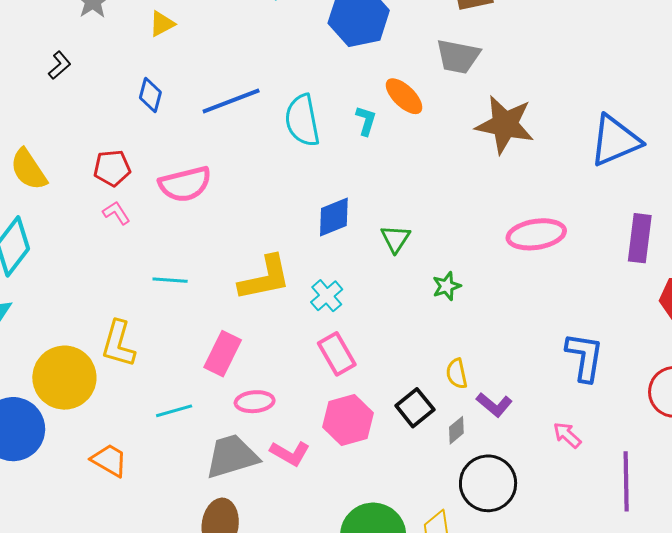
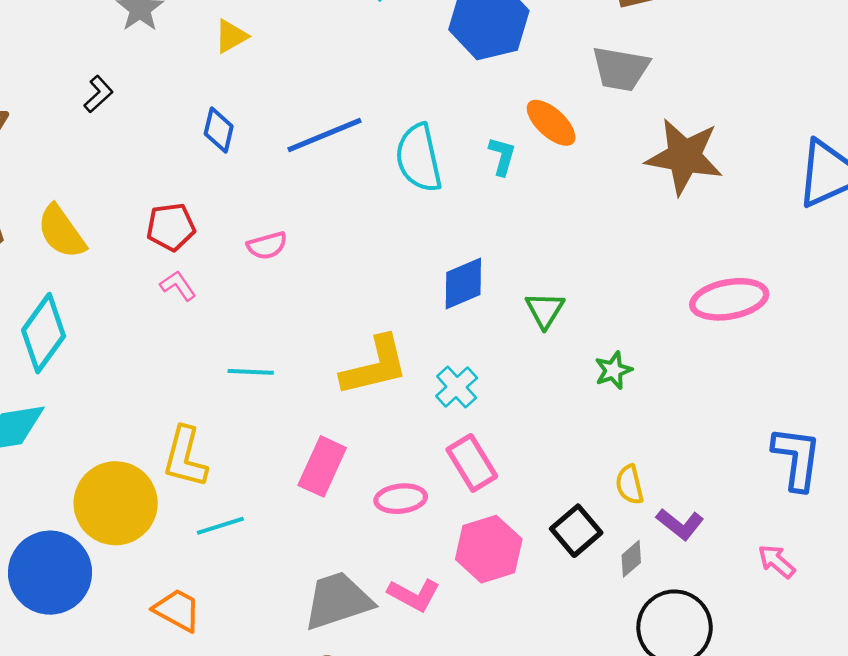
pink semicircle: (185, 184) -> (267, 246), size x0.6
pink ellipse: (255, 402) -> (401, 499), moved
cyan line: (174, 411) -> (220, 526), moved

